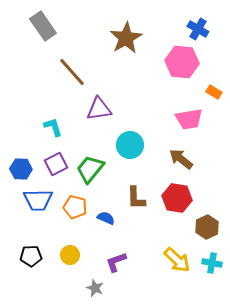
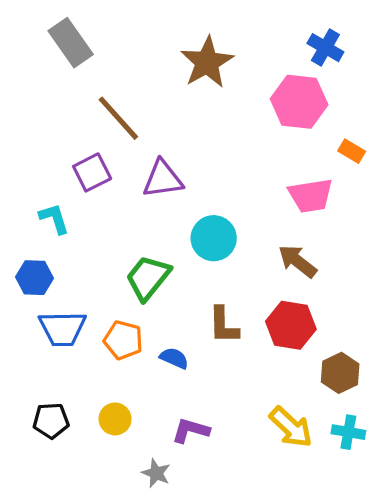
cyan L-shape: (53, 127) -> (54, 218), moved
purple square: (56, 164) -> (92, 172), moved
purple L-shape: (116, 262) -> (191, 430), turned 35

